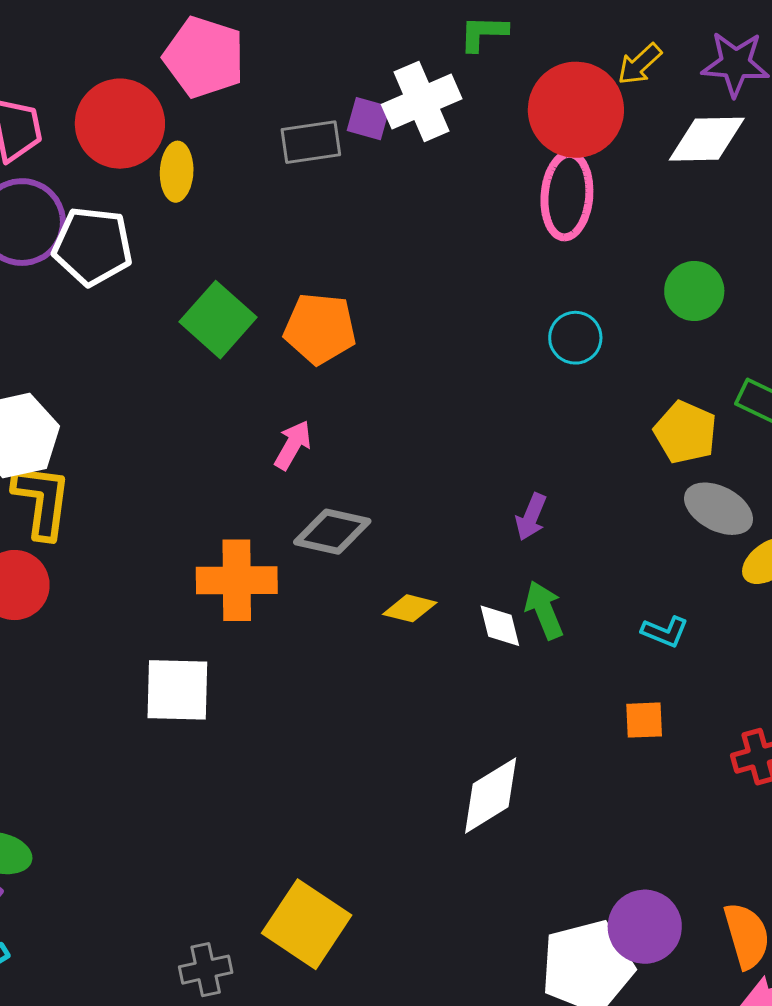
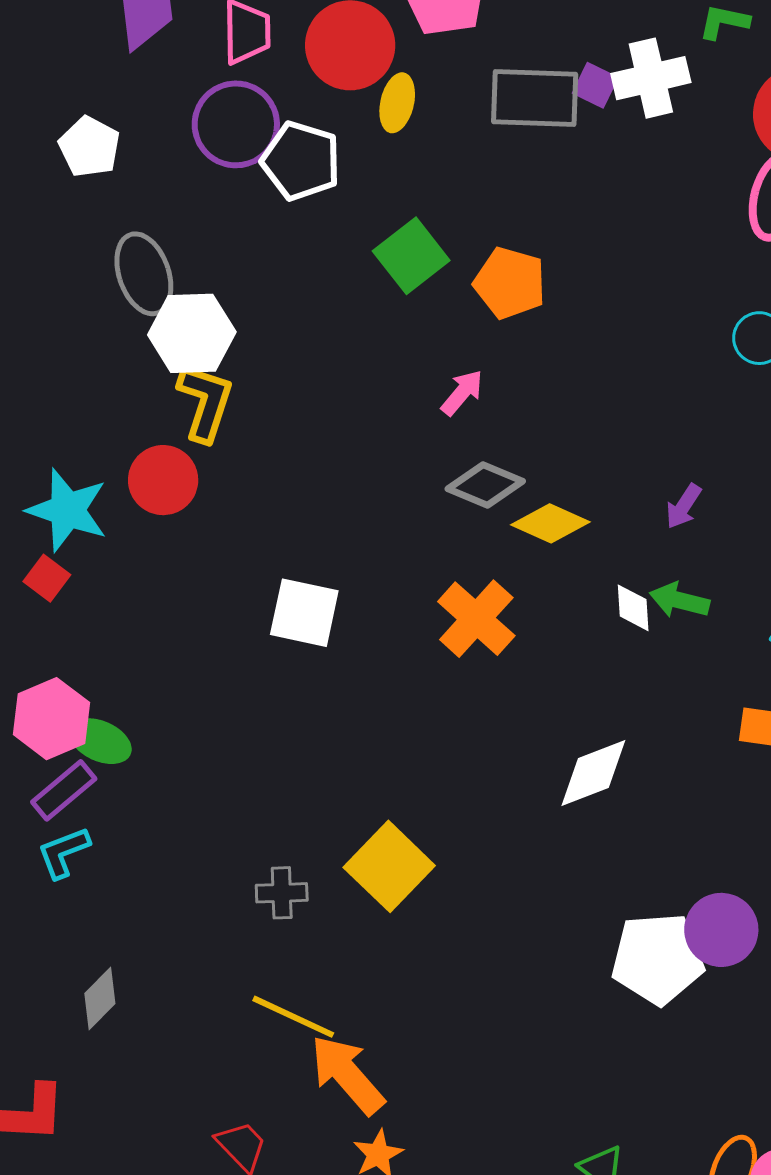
gray rectangle: (311, 142) -> (535, 98), size x1.5
orange cross: (237, 580) -> (476, 619), moved, turned 32
yellow diamond: (410, 608) -> (550, 523), moved, size x1.4
green arrow: (544, 610) -> (680, 600), turned -64

